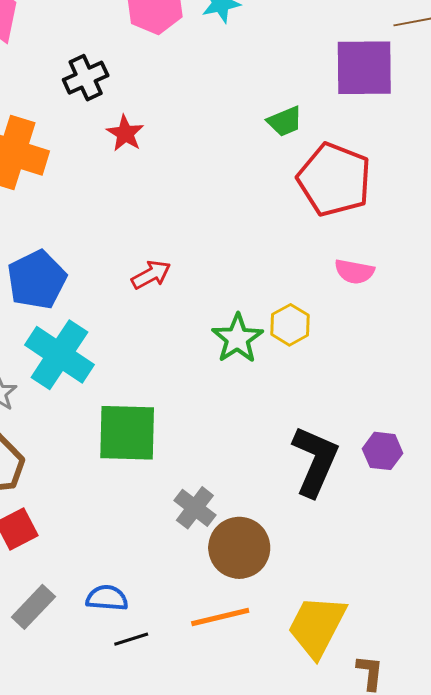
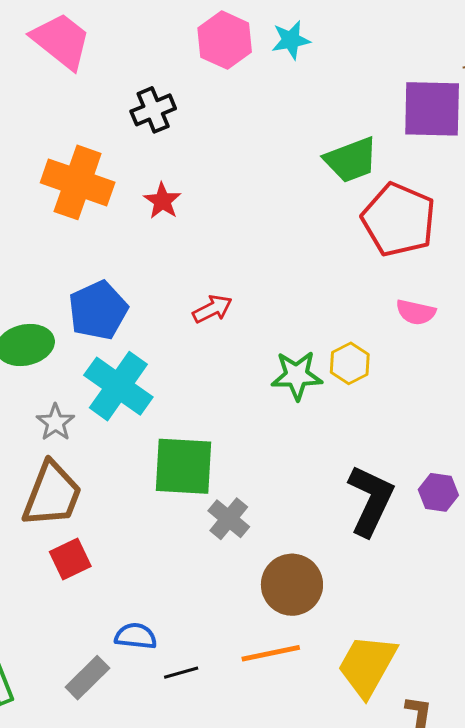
green trapezoid: (285, 121) -> (351, 160), size x1.5
red star: (125, 133) -> (162, 201), moved
green star: (237, 338) -> (297, 375), turned 30
gray cross: (195, 508) -> (229, 519), moved
blue semicircle: (107, 598) -> (136, 636), moved
gray rectangle: (33, 607) -> (87, 678), moved

